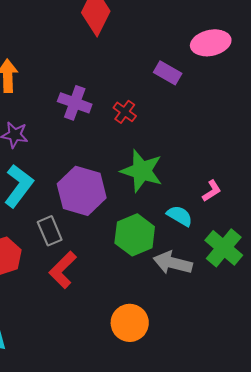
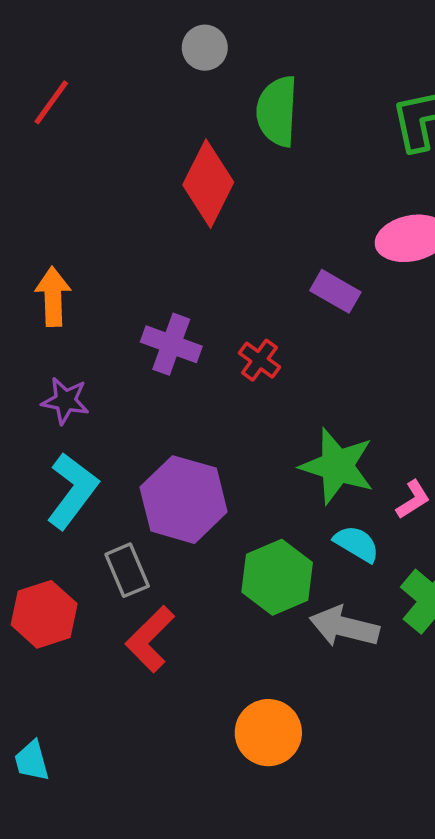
green star: (142, 171) -> (337, 466), moved

